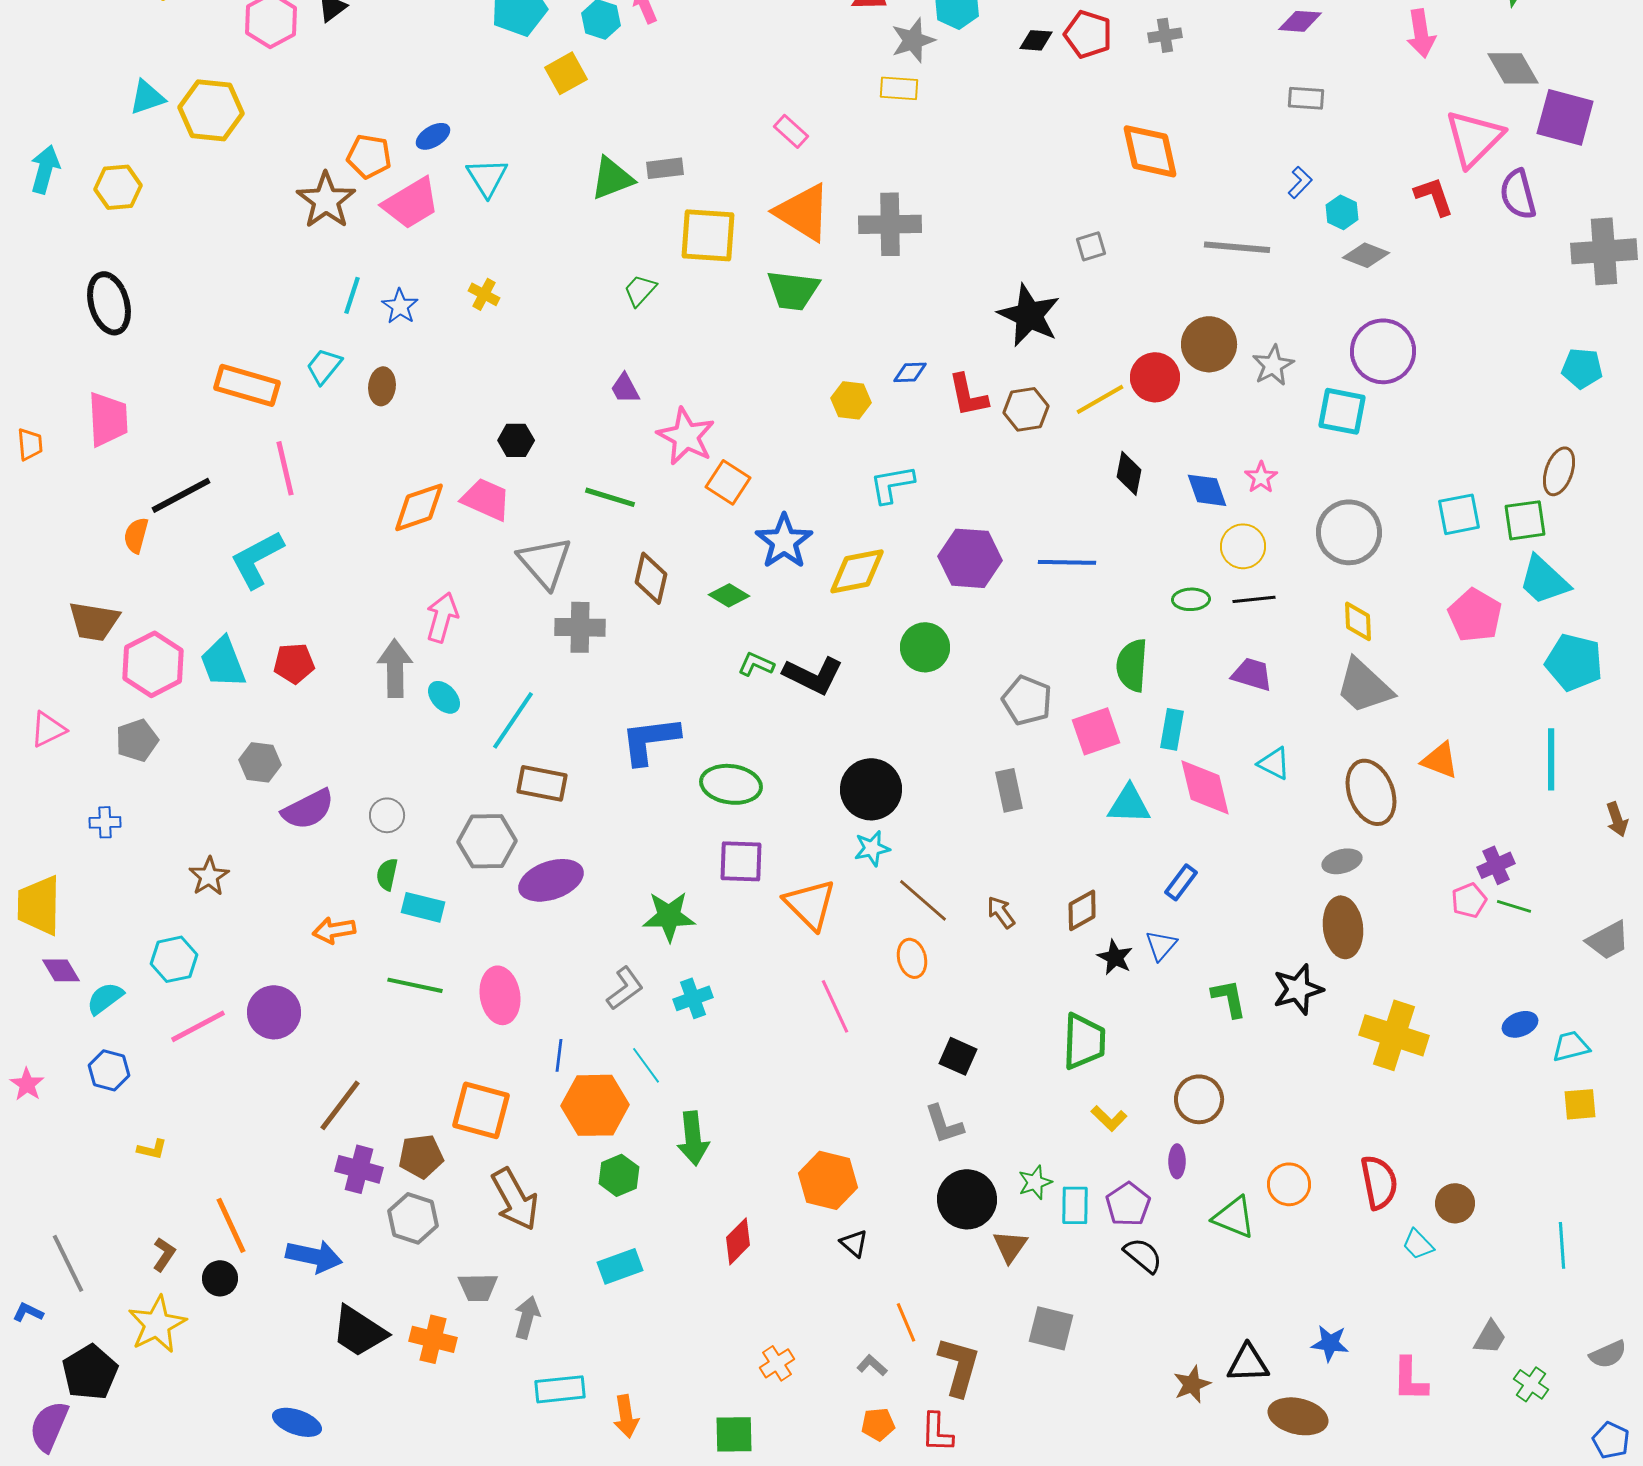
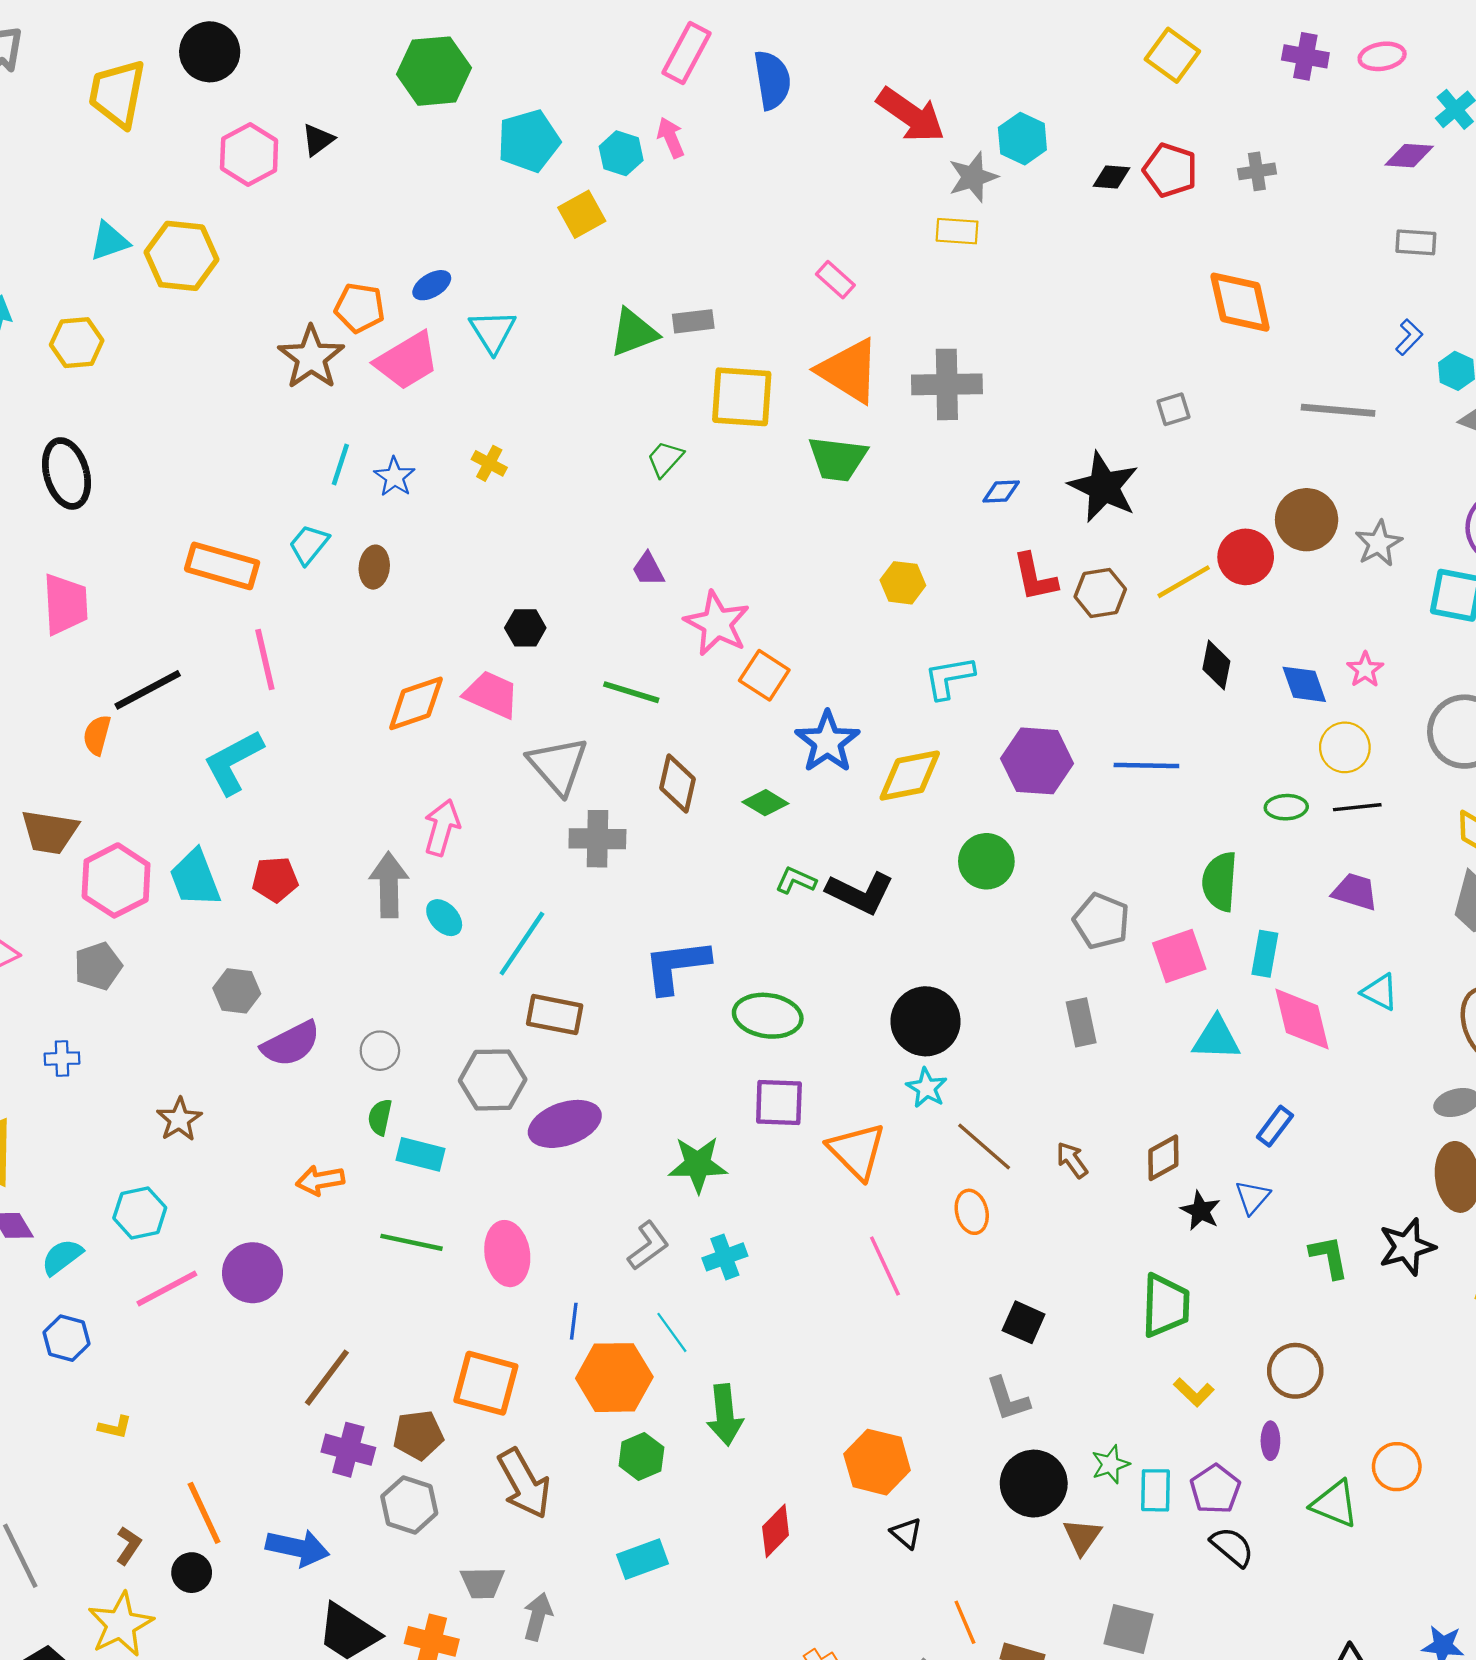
blue diamond: (910, 372) -> (1001, 492), moved
cyan star: (872, 848) -> (927, 1088), turned -30

